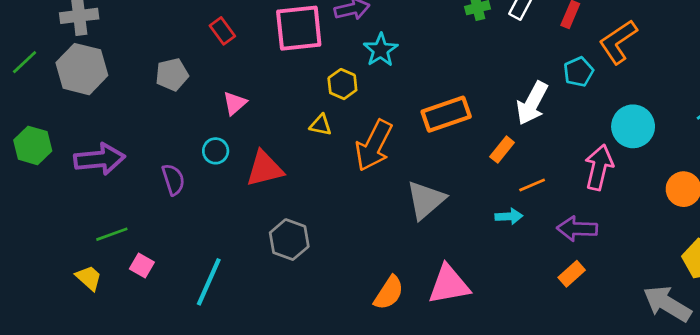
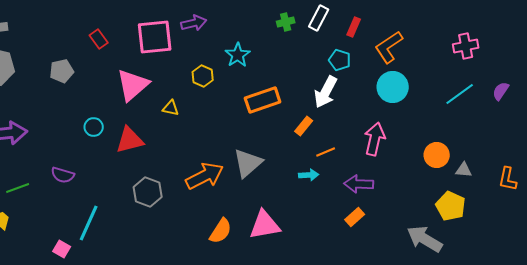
cyan star: (381, 50) -> (238, 55), moved
cyan pentagon: (578, 72) -> (340, 60), moved, turned -30
yellow hexagon: (342, 84) -> (203, 76), moved
pink triangle: (235, 103) -> (133, 85), moved, size x1.8
cyan circle: (633, 126) -> (393, 87), moved
orange arrow: (374, 145) -> (205, 176), moved, turned -144
purple semicircle: (173, 180) -> (63, 175), moved, turned 125
pink square: (142, 266) -> (62, 249), moved

